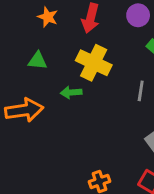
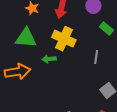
green triangle: (38, 61) -> (26, 38), size x1.6

